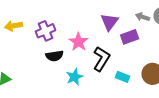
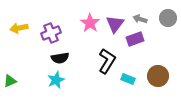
gray arrow: (143, 17) -> (140, 19), moved
pink star: (79, 42) -> (90, 23), moved
cyan star: (75, 77) -> (56, 80), moved

